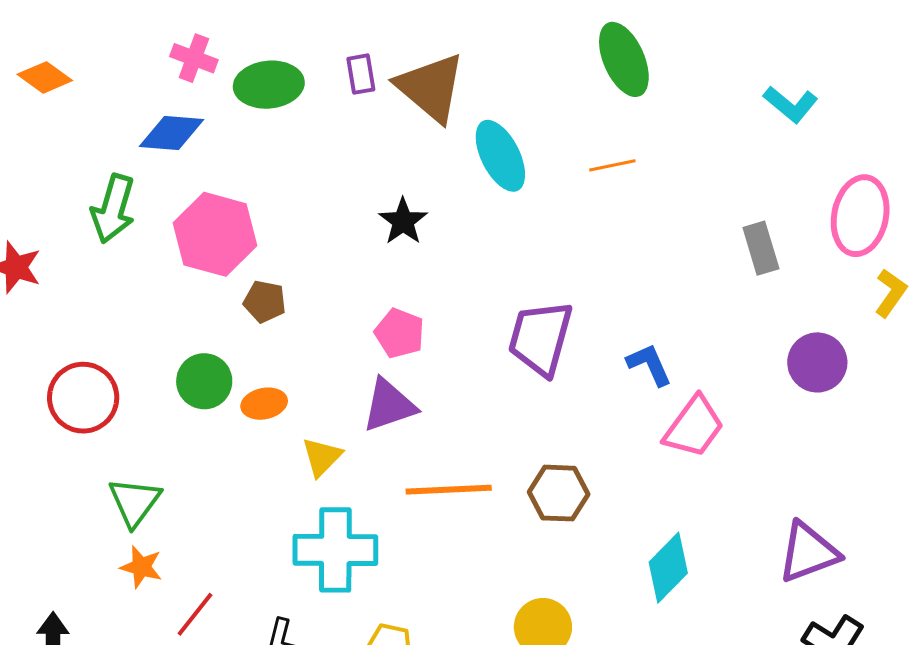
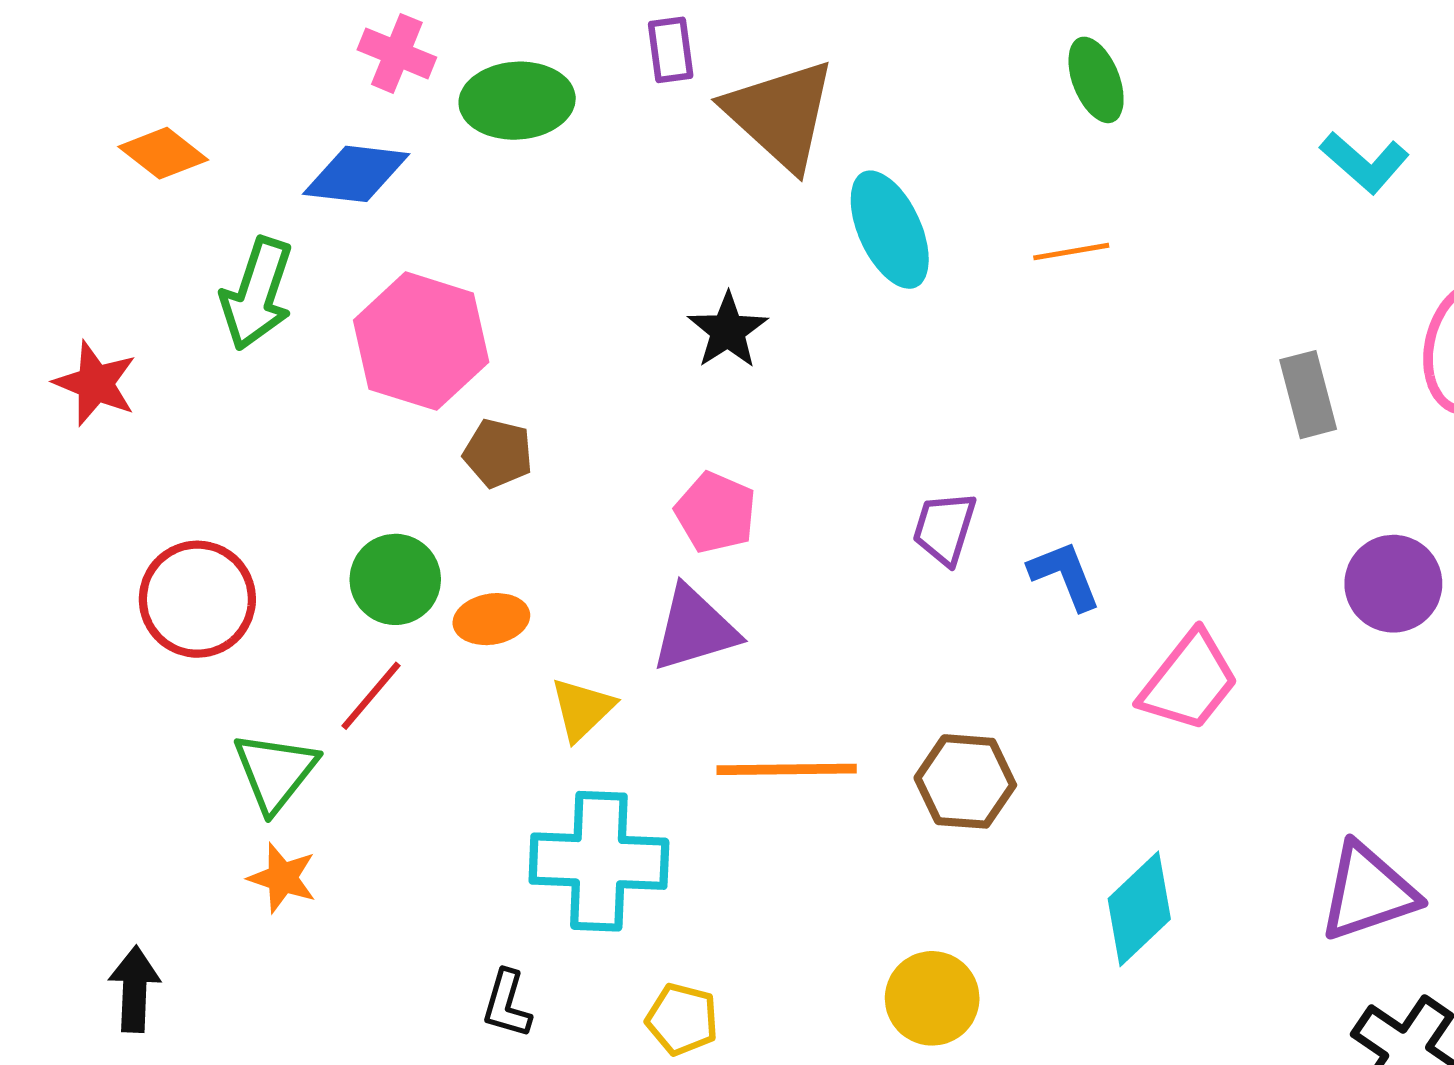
green ellipse: (624, 59) -> (1096, 80), size x0.7
purple rectangle: (361, 74) -> (671, 50), moved
orange diamond: (45, 77) -> (163, 153), moved
purple trapezoid: (540, 338) -> (944, 528), size x0.6
blue L-shape: (649, 365) -> (1065, 575), moved
red line: (195, 614) -> (371, 696), moved

